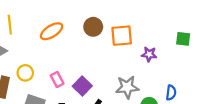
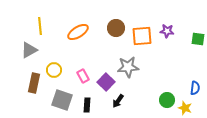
purple star: (149, 54) -> (167, 31), moved
gray star: (127, 87) -> (128, 67), moved
blue semicircle: (171, 93) -> (195, 88), moved

